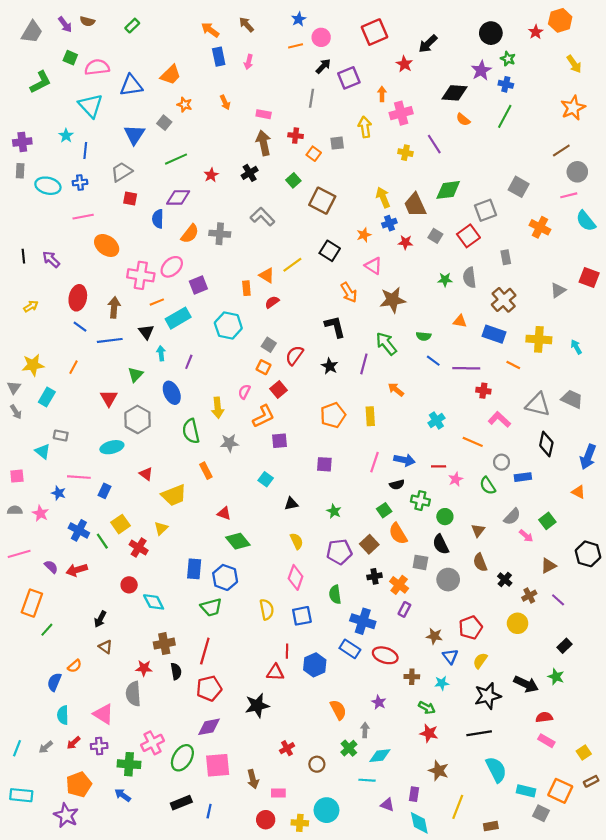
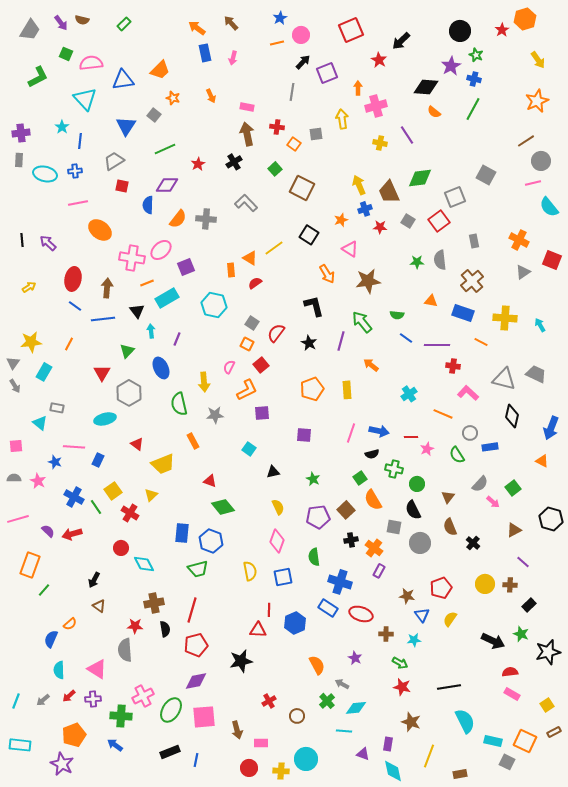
orange cross: (540, 227) -> (519, 240), moved
brown cross: (529, 596) -> (510, 585), moved, turned 32
black star: (488, 696) -> (548, 652), moved
gray arrow: (365, 730) -> (342, 684), turned -64

